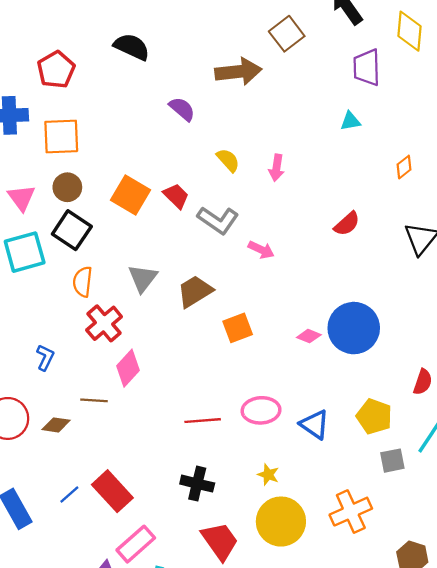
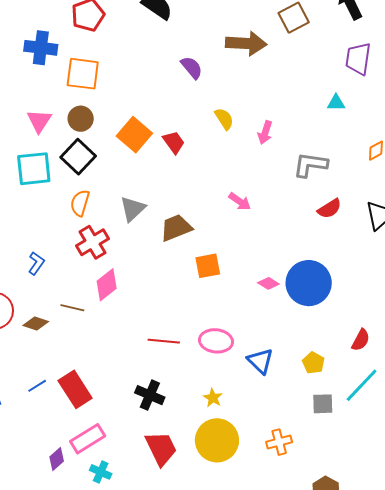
gray L-shape: (218, 220) -> (310, 165), moved, turned 144
red semicircle: (347, 224) -> (329, 209), moved
yellow pentagon: (374, 416) -> (313, 363), size x0.7
orange cross: (351, 512) -> (279, 442), size x0.7

